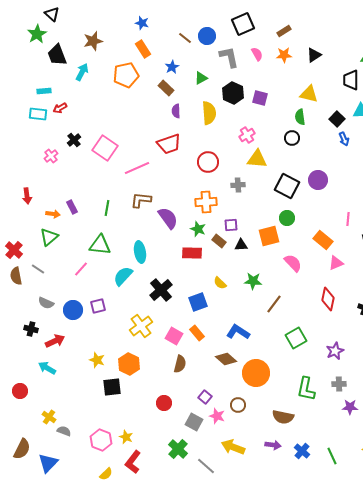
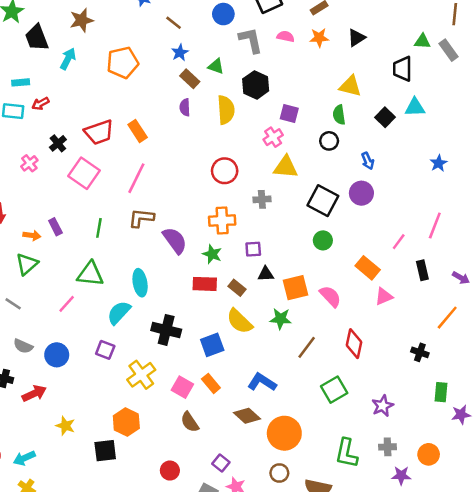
brown line: (185, 38) -> (174, 23), moved
orange rectangle: (143, 49) -> (138, 131), moved
pink semicircle: (257, 54) -> (286, 36), turned -48
green triangle: (201, 78) -> (216, 66), turned 48
brown rectangle: (166, 88) -> (190, 79), moved
purple square: (260, 98) -> (289, 114), moved
blue arrow: (344, 139) -> (368, 161), moved
red trapezoid: (169, 144) -> (99, 132), moved
pink square: (105, 148) -> (84, 173), moved
pink line: (137, 168) -> (136, 178), turned -40
pink line: (348, 219) -> (399, 242), turned 32
orange square: (269, 236) -> (296, 288), moved
brown rectangle: (219, 241) -> (237, 288), moved
yellow semicircle: (220, 283) -> (240, 321), size x1.6
black cross: (161, 290) -> (166, 330), turned -35
red diamond: (328, 299) -> (354, 344), moved
purple square: (98, 306) -> (105, 350), moved, turned 35
yellow star: (97, 360) -> (65, 426), moved
brown semicircle: (180, 364) -> (190, 422), turned 132
cyan arrow: (47, 368) -> (24, 458), moved, turned -54
brown circle: (238, 405) -> (279, 473), moved

